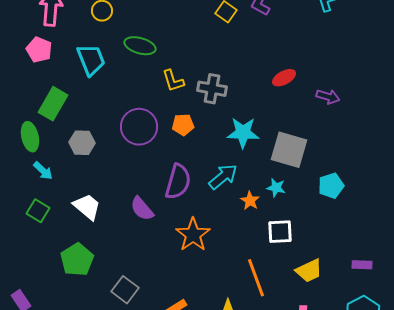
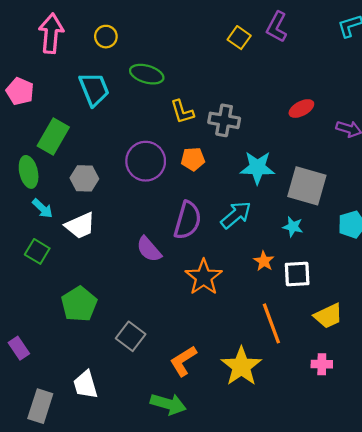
pink pentagon: (39, 50) -> (20, 91), moved
orange star: (250, 201) -> (264, 261), moved
white trapezoid: (87, 207) -> (80, 226), moved, turned 116

